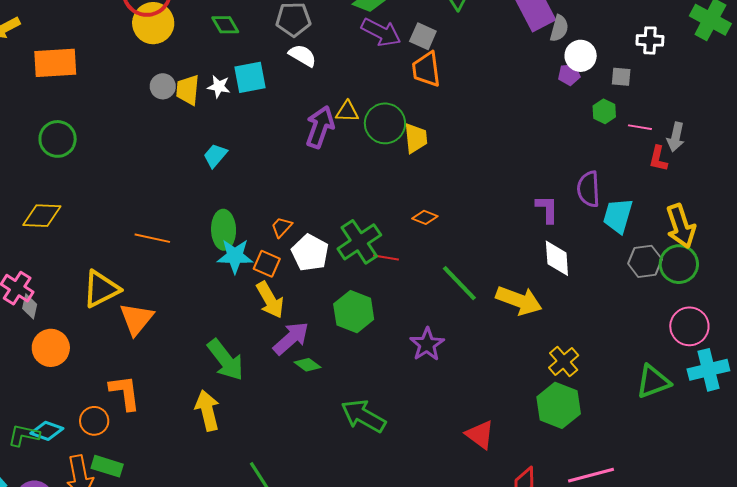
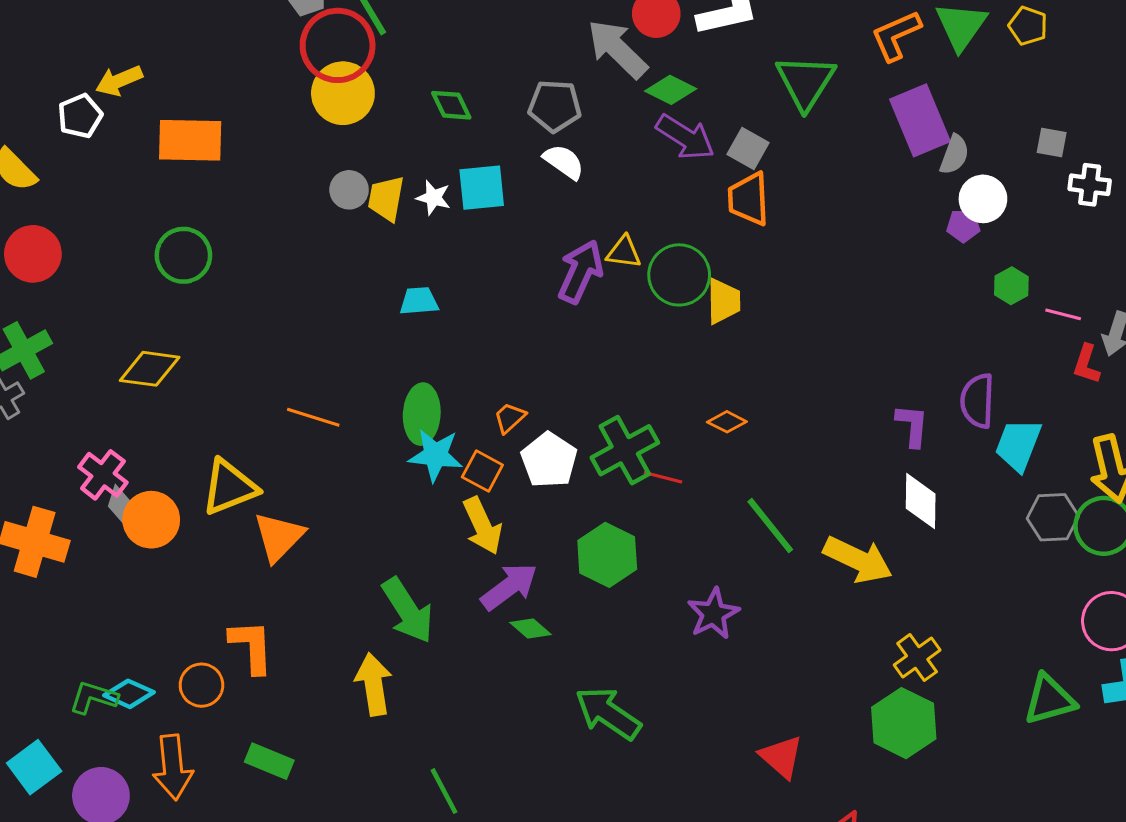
gray square: (621, 77) -> (1052, 143), moved
cyan trapezoid: (215, 156) -> (419, 301), turned 40
orange circle: (51, 348) -> (151, 520), moved
green rectangle: (107, 466) -> (269, 761), moved

